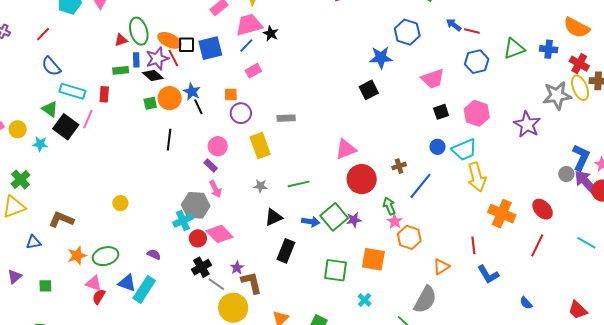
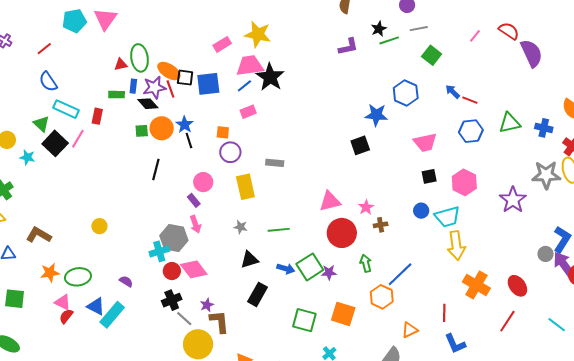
black star: (271, 33) -> (270, 77), size x1.8
blue line: (420, 186) -> (400, 274), moved
pink star: (395, 221) -> (366, 207), moved
green square: (45, 286) -> (15, 299), size x1.5

